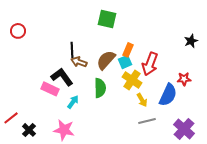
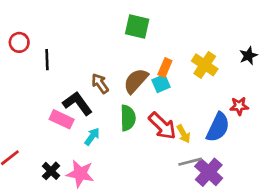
black line: (72, 50) -> (47, 60), moved
brown arrow: (79, 62) -> (100, 83), turned 35
red arrow: (150, 64) -> (162, 126), moved, turned -65
yellow cross: (132, 80) -> (205, 65), moved
purple cross: (184, 129) -> (209, 172), moved
black cross: (29, 130) -> (51, 171), moved

